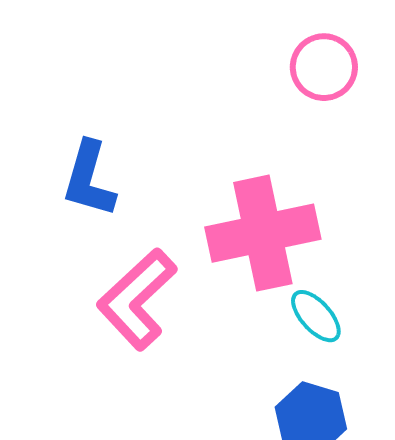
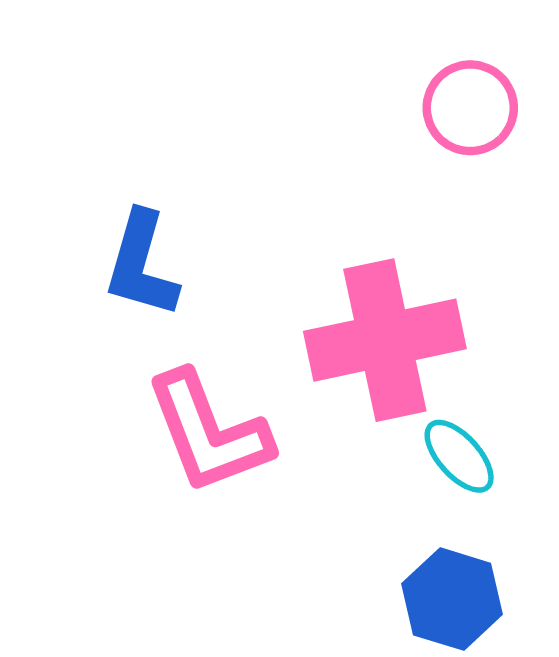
pink L-shape: (137, 299) -> (209, 432), turned -68

